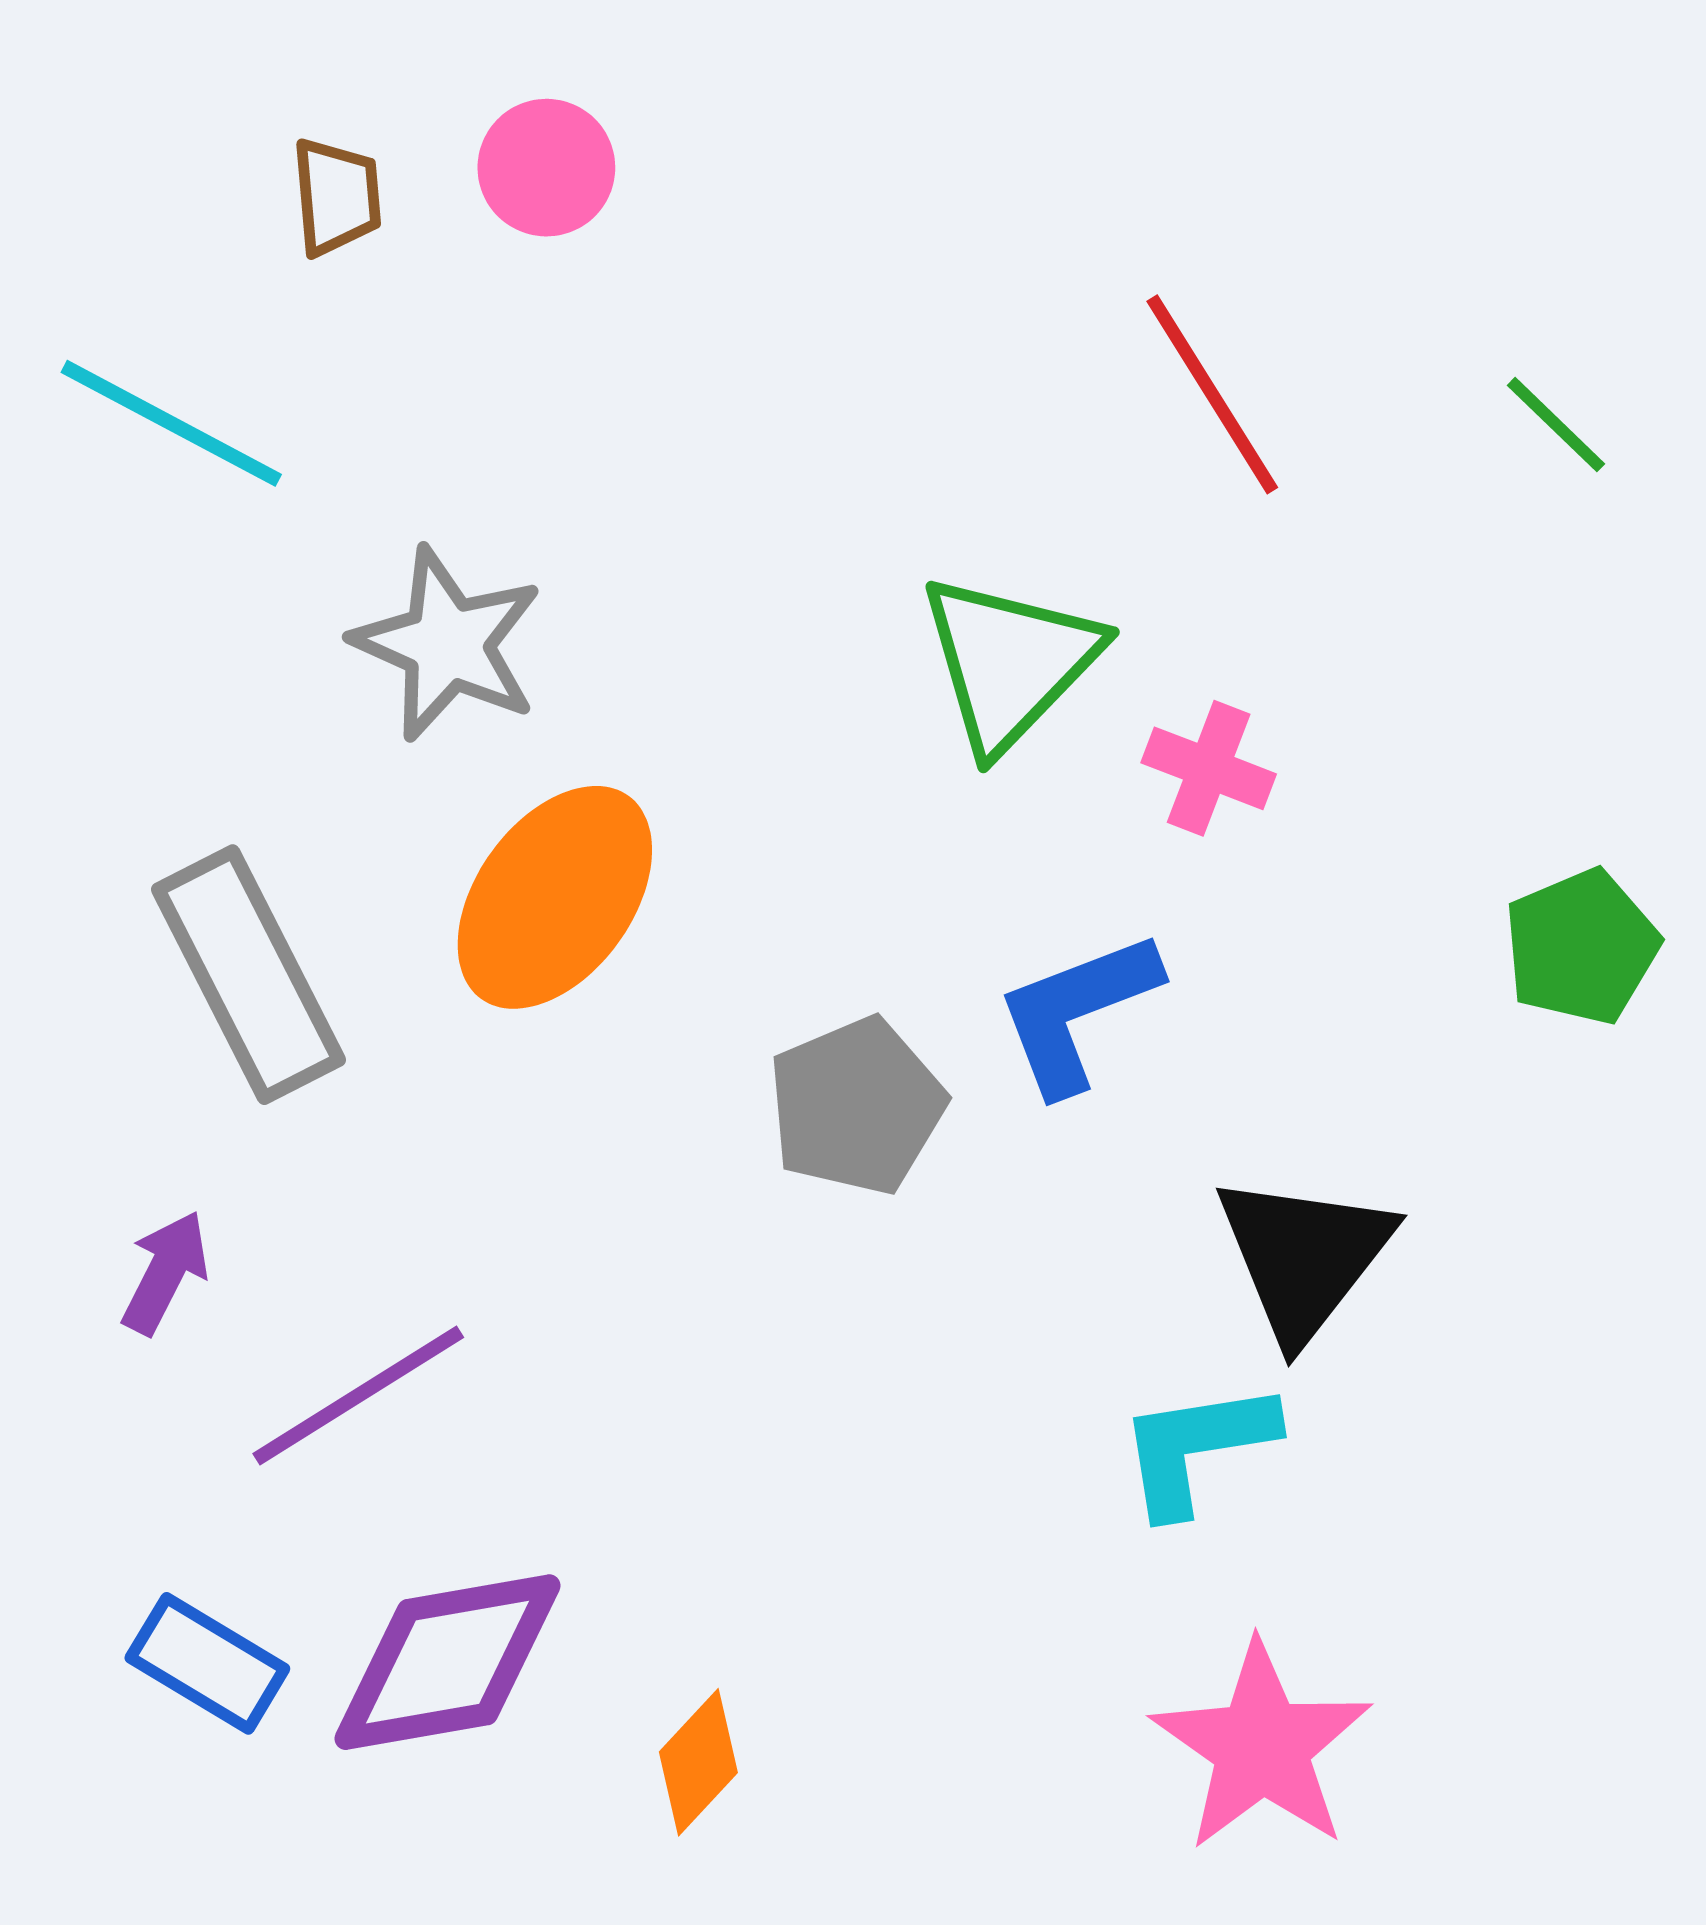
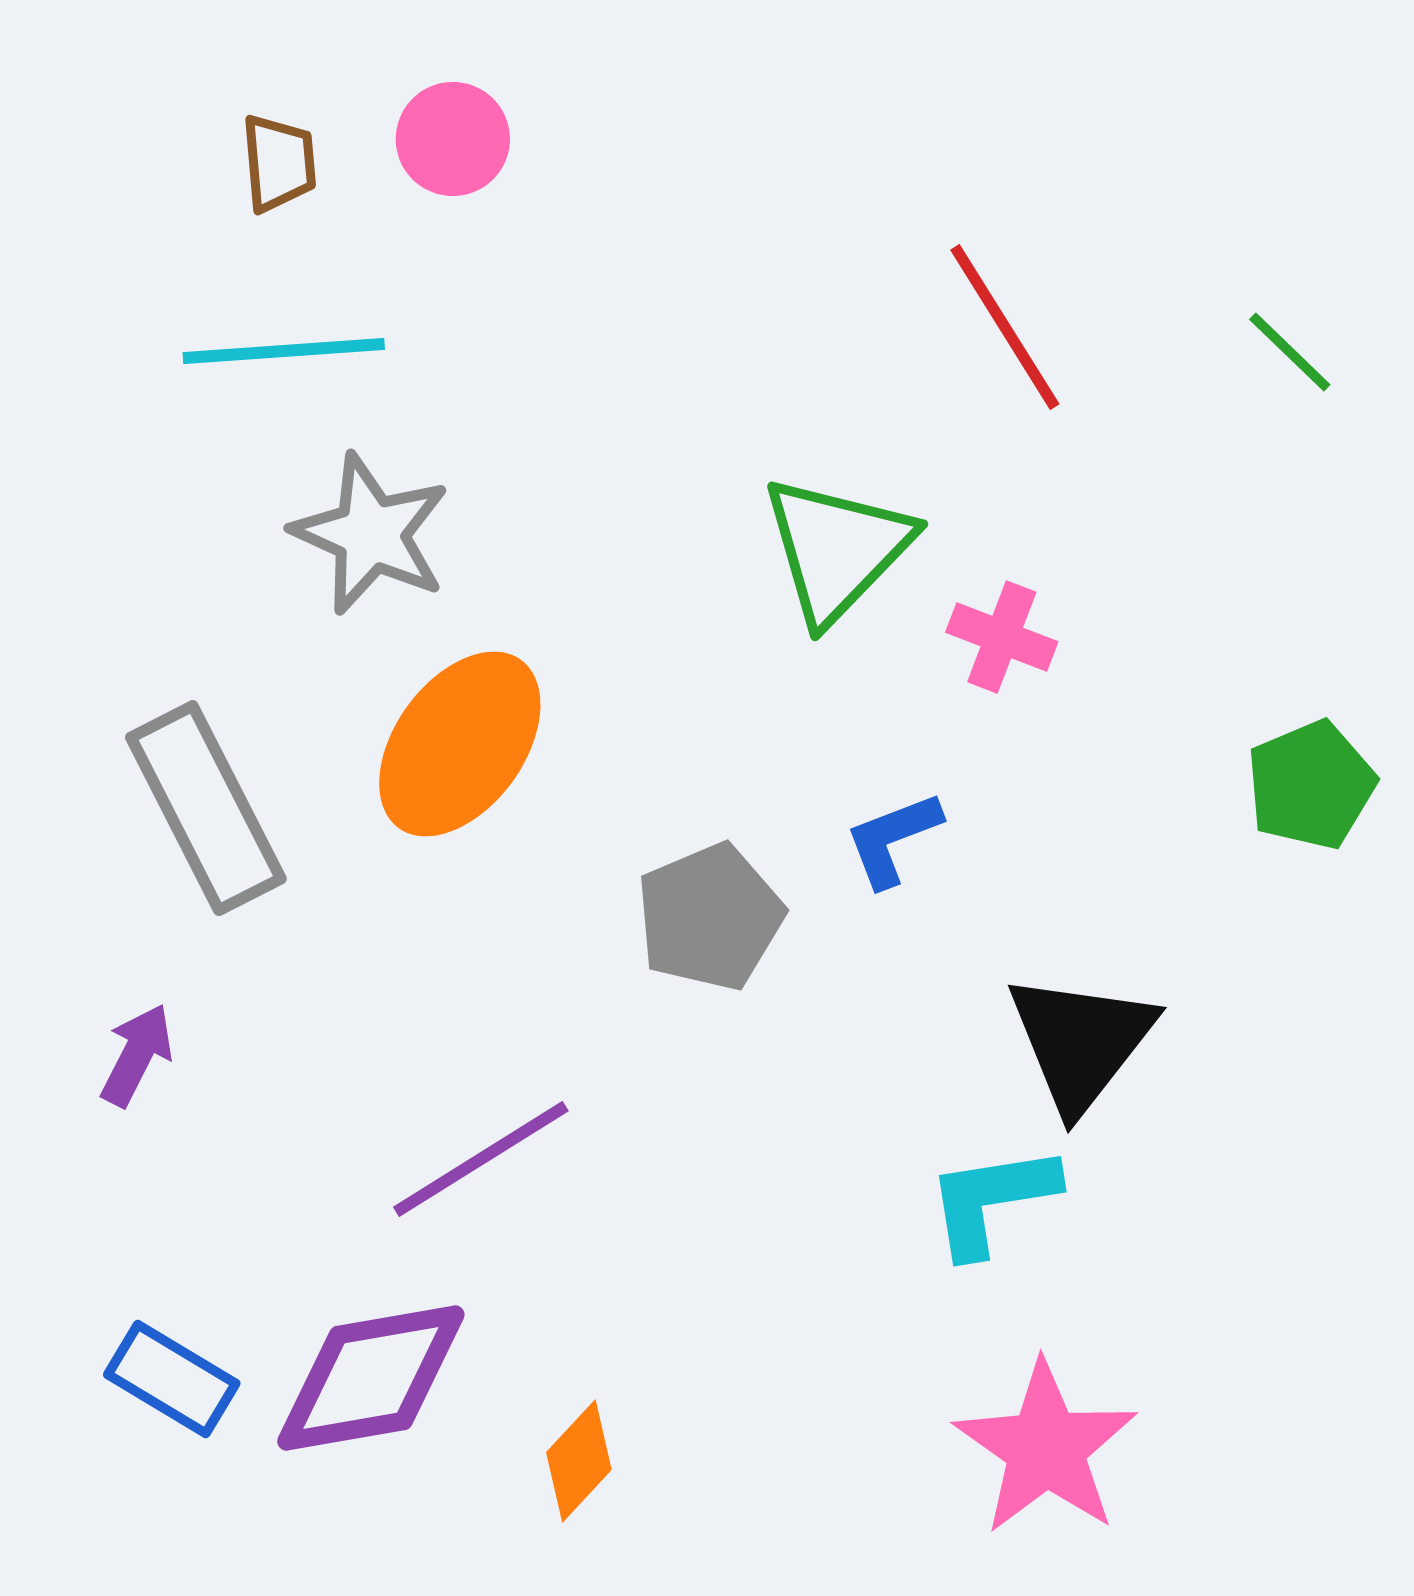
cyan line: (171, 423) -> (284, 351), moved, turned -32
blue L-shape: (1077, 1012) -> (893, 839), size x0.7
purple line: (358, 1396) -> (481, 1159), moved

